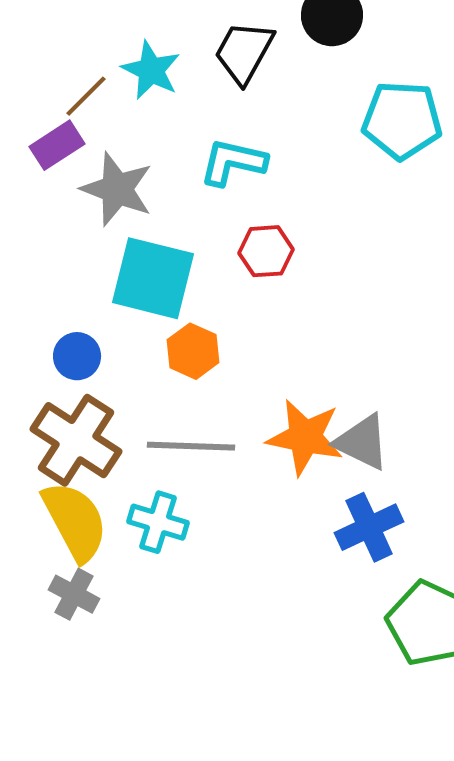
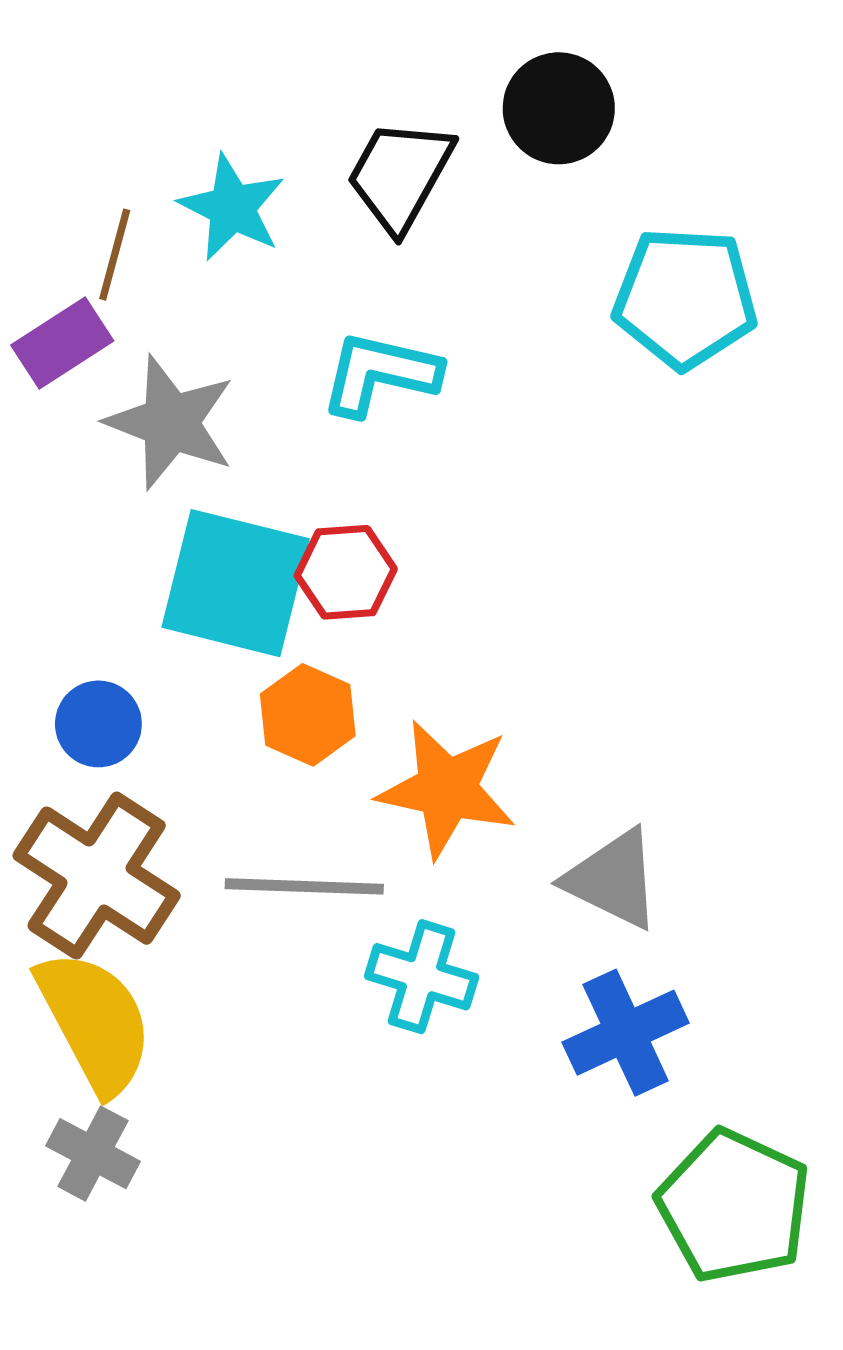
brown line: (86, 96) -> (115, 255), turned -30
red hexagon: (266, 251) -> (346, 572), moved
orange star: (305, 437) -> (447, 789), moved
cyan cross: (158, 522) -> (422, 977), moved

